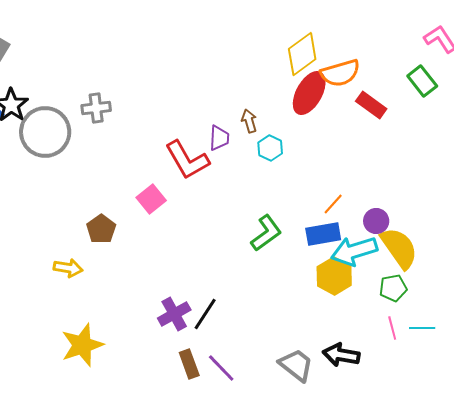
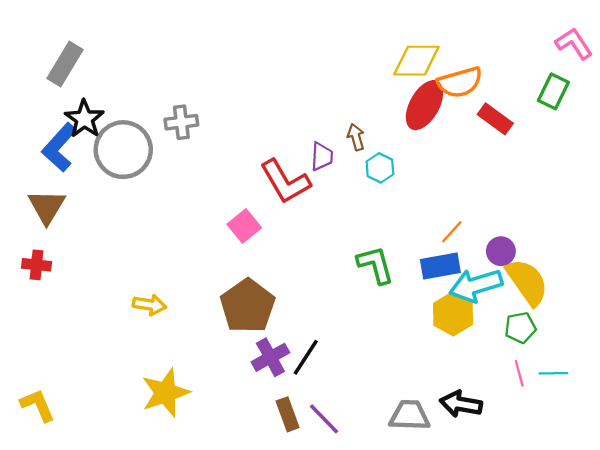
yellow diamond: (302, 54) -> (416, 61), turned 36
green rectangle: (422, 81) -> (553, 91), turned 64
brown pentagon: (101, 229) -> (248, 306), moved, size x1.6
green L-shape: (266, 233) -> (375, 265), turned -69
gray trapezoid: (296, 365) -> (410, 415), turned -36

